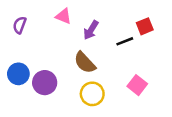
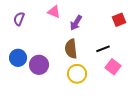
black line: (125, 41) -> (103, 49), moved
brown semicircle: (85, 63) -> (71, 49), turned 36

